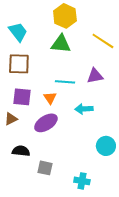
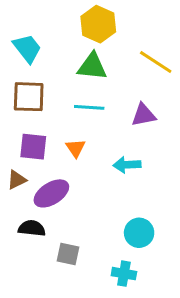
cyan line: (65, 82) -> (89, 107), moved
purple ellipse: (46, 123) -> (51, 193), moved
cyan circle: (106, 146) -> (139, 233), moved

